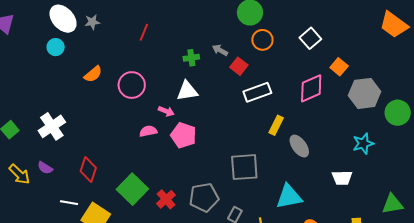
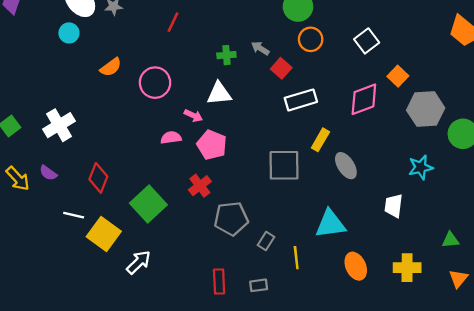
gray square: (244, 167) -> (284, 165), moved
white trapezoid: (342, 178) -> (393, 206), turned 95
red cross: (166, 199) -> (200, 186), moved
green triangle: (393, 204) -> (450, 240), size x0.7

